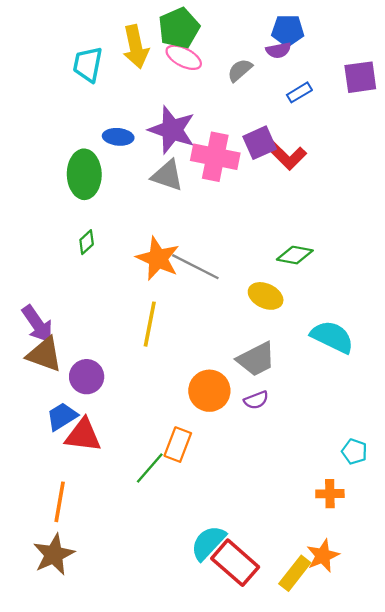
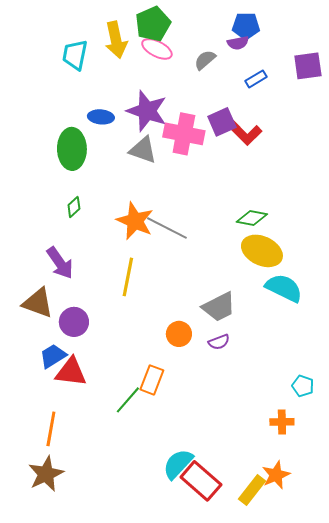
yellow ellipse: (266, 296) -> (262, 251), moved, size x1.4
purple arrow: (37, 324) -> (60, 263), moved
orange circle: (209, 391) -> (179, 334), size x0.7

